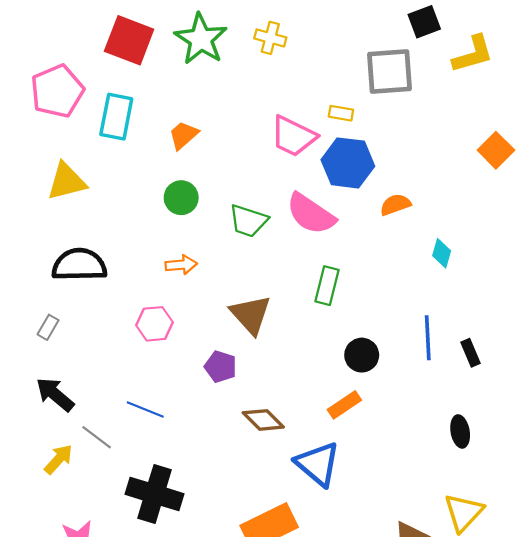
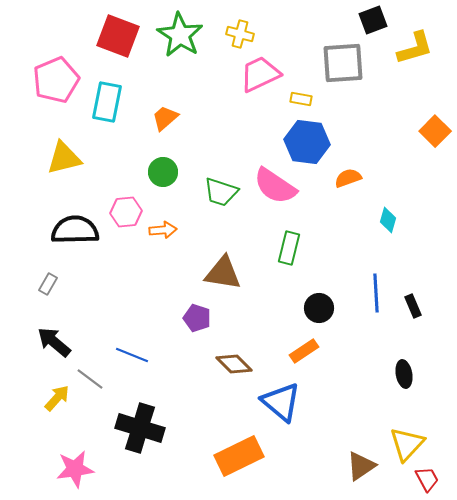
pink trapezoid: (293, 136) -> (260, 74), moved, turned 129
brown triangle: (251, 315) -> (223, 273), turned -39
pink hexagon: (155, 324) -> (126, 212), moved

